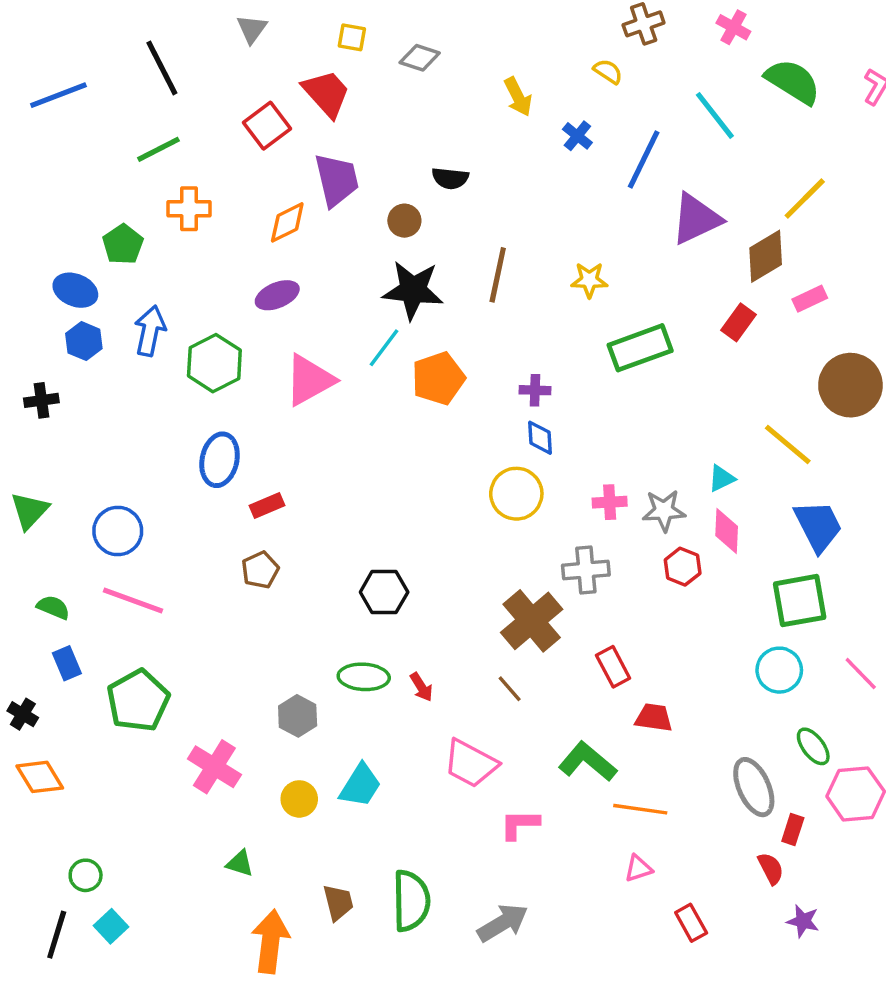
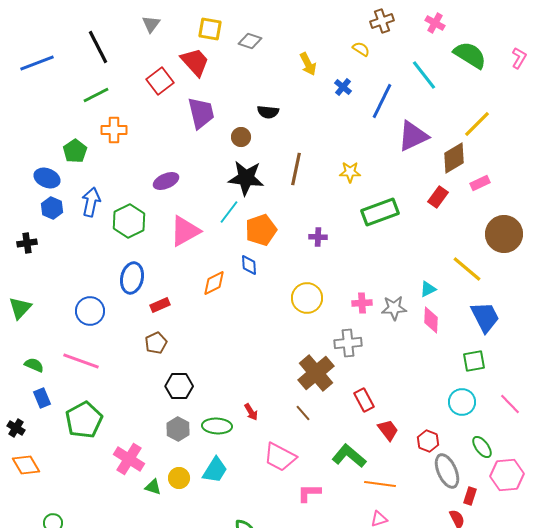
yellow square: (352, 37) -> (210, 29), size x1.4
orange diamond: (287, 222) -> (214, 283), moved
blue diamond: (540, 438) -> (249, 265), moved
blue circle: (118, 531) -> (90, 311), moved
red hexagon: (683, 567) -> (428, 441), moved
black hexagon: (384, 592) -> (179, 386), moved
green square: (800, 601) -> (474, 361), size x0.7
green ellipse: (364, 677) -> (217, 426), moved
red trapezoid: (654, 718) -> (388, 430), turned 45
green triangle: (240, 863) -> (153, 487), moved

